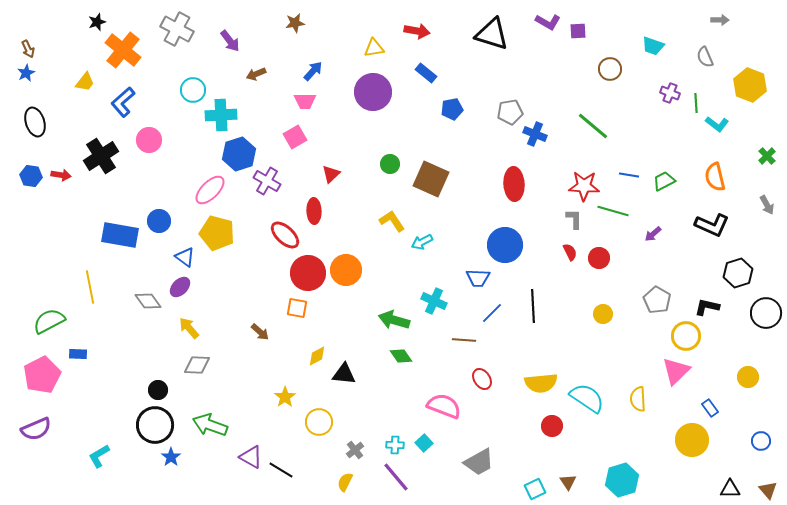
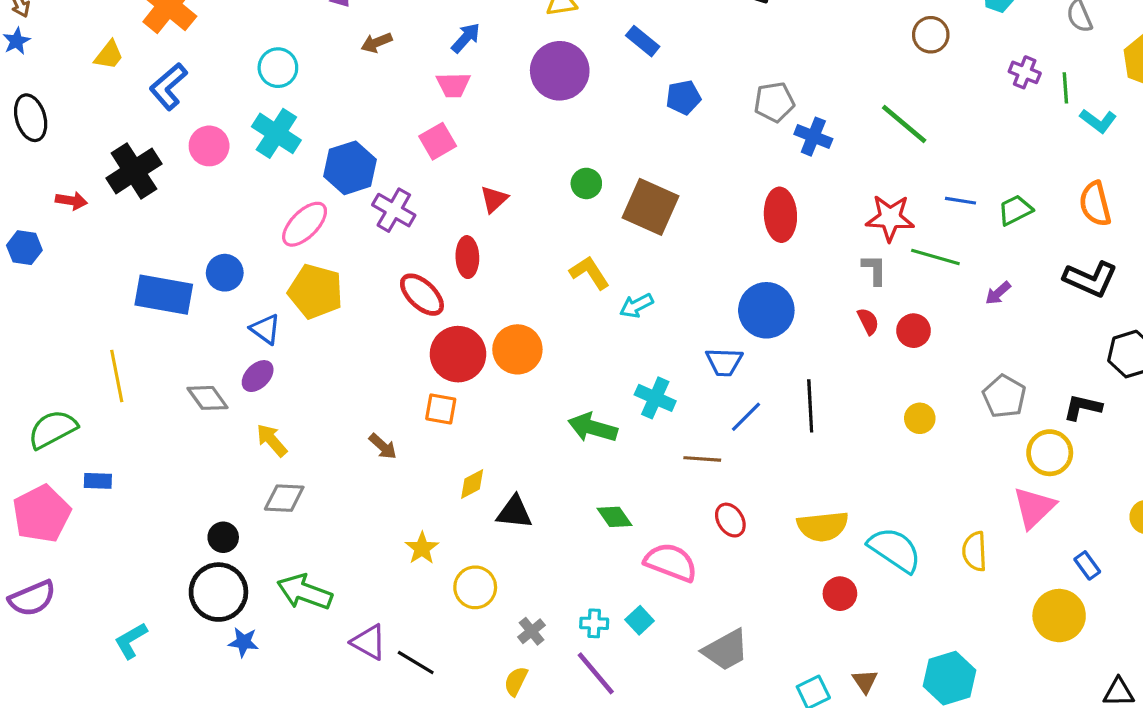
cyan cross: (221, 115) -> (276, 133), moved, turned 36
blue hexagon: (31, 176) -> (24, 248), moved
green diamond: (401, 356) -> (615, 517), moved
blue star: (171, 457) -> (244, 642), turned -30

